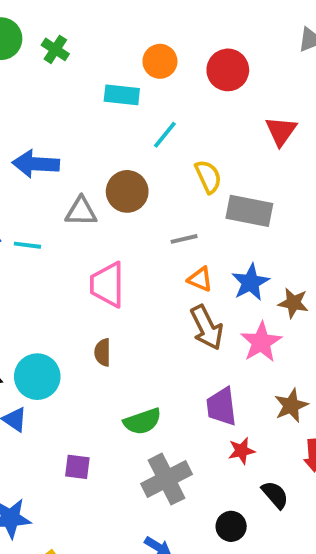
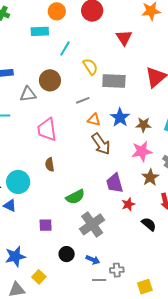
pink star: (261, 342) -> (142, 151), moved, turned 30
black circle: (231, 526) -> (67, 254), moved

